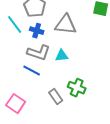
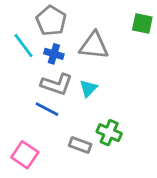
cyan triangle: (62, 56) -> (88, 88), turned -40
gray rectangle: (56, 97) -> (80, 145), turned -35

